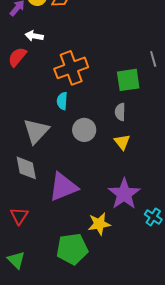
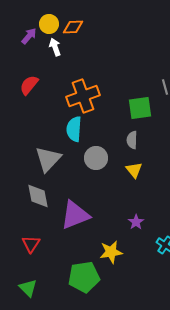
white arrow: (34, 36) -> (55, 47), moved, turned 60
cyan semicircle: (62, 101) -> (74, 129), size x1.4
purple star: (124, 194) -> (136, 222), size x0.5

